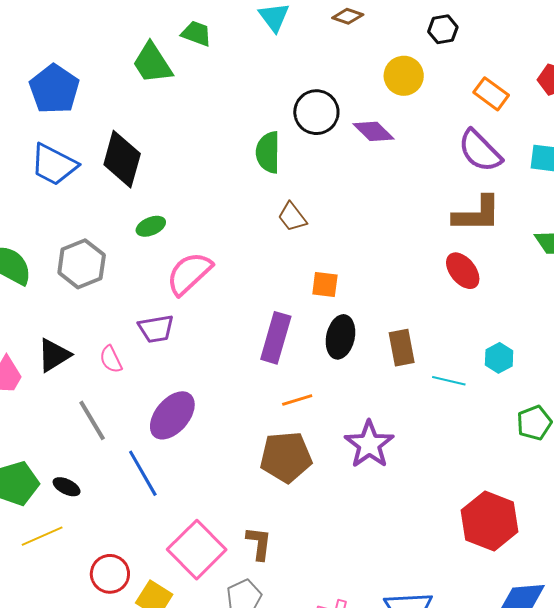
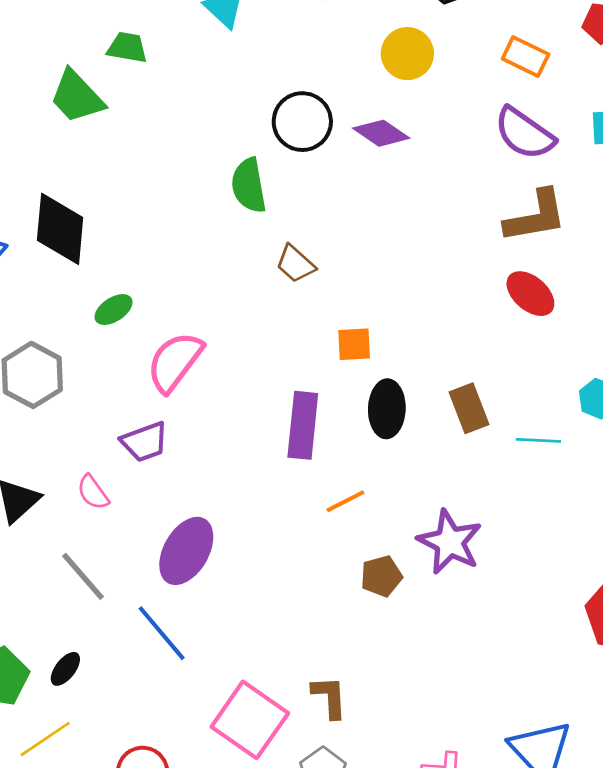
brown pentagon: (286, 457) -> (381, 576), moved, size x0.6
black ellipse: (67, 487) -> (65, 669), turned -68

